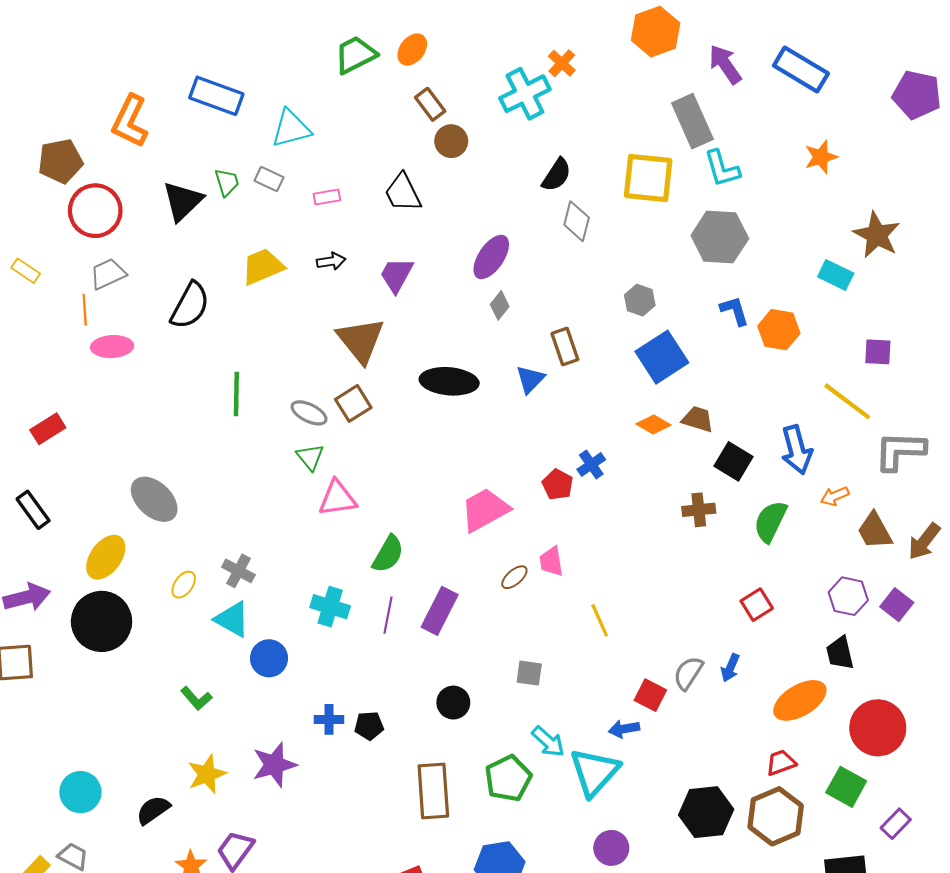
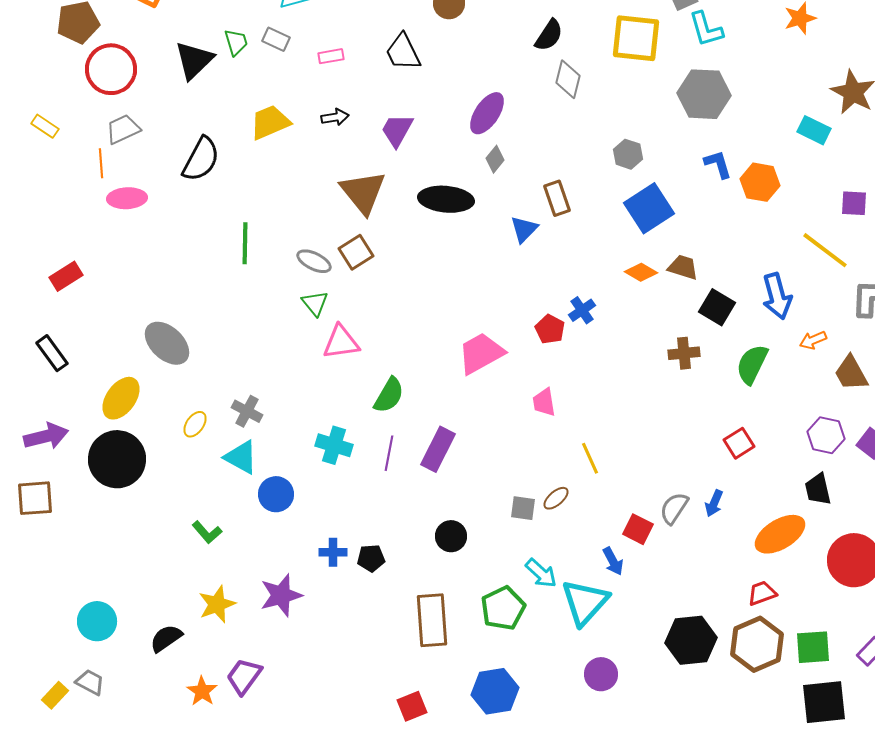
black ellipse: (449, 381) -> (446, 199), moved
brown ellipse: (514, 577) -> (556, 498), moved
blue arrow: (624, 729) -> (613, 561), turned -108
green square: (846, 787) -> (813, 647), moved, turned -33

